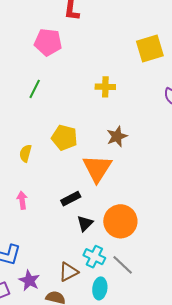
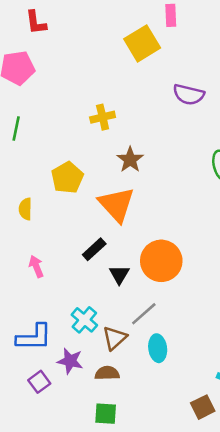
yellow cross: (105, 87) -> (103, 117), moved
yellow pentagon: (64, 138) -> (67, 178), turned -30
cyan cross: (94, 257) -> (84, 320), moved, turned 30
gray line: (123, 265) -> (144, 314), moved, turned -70

